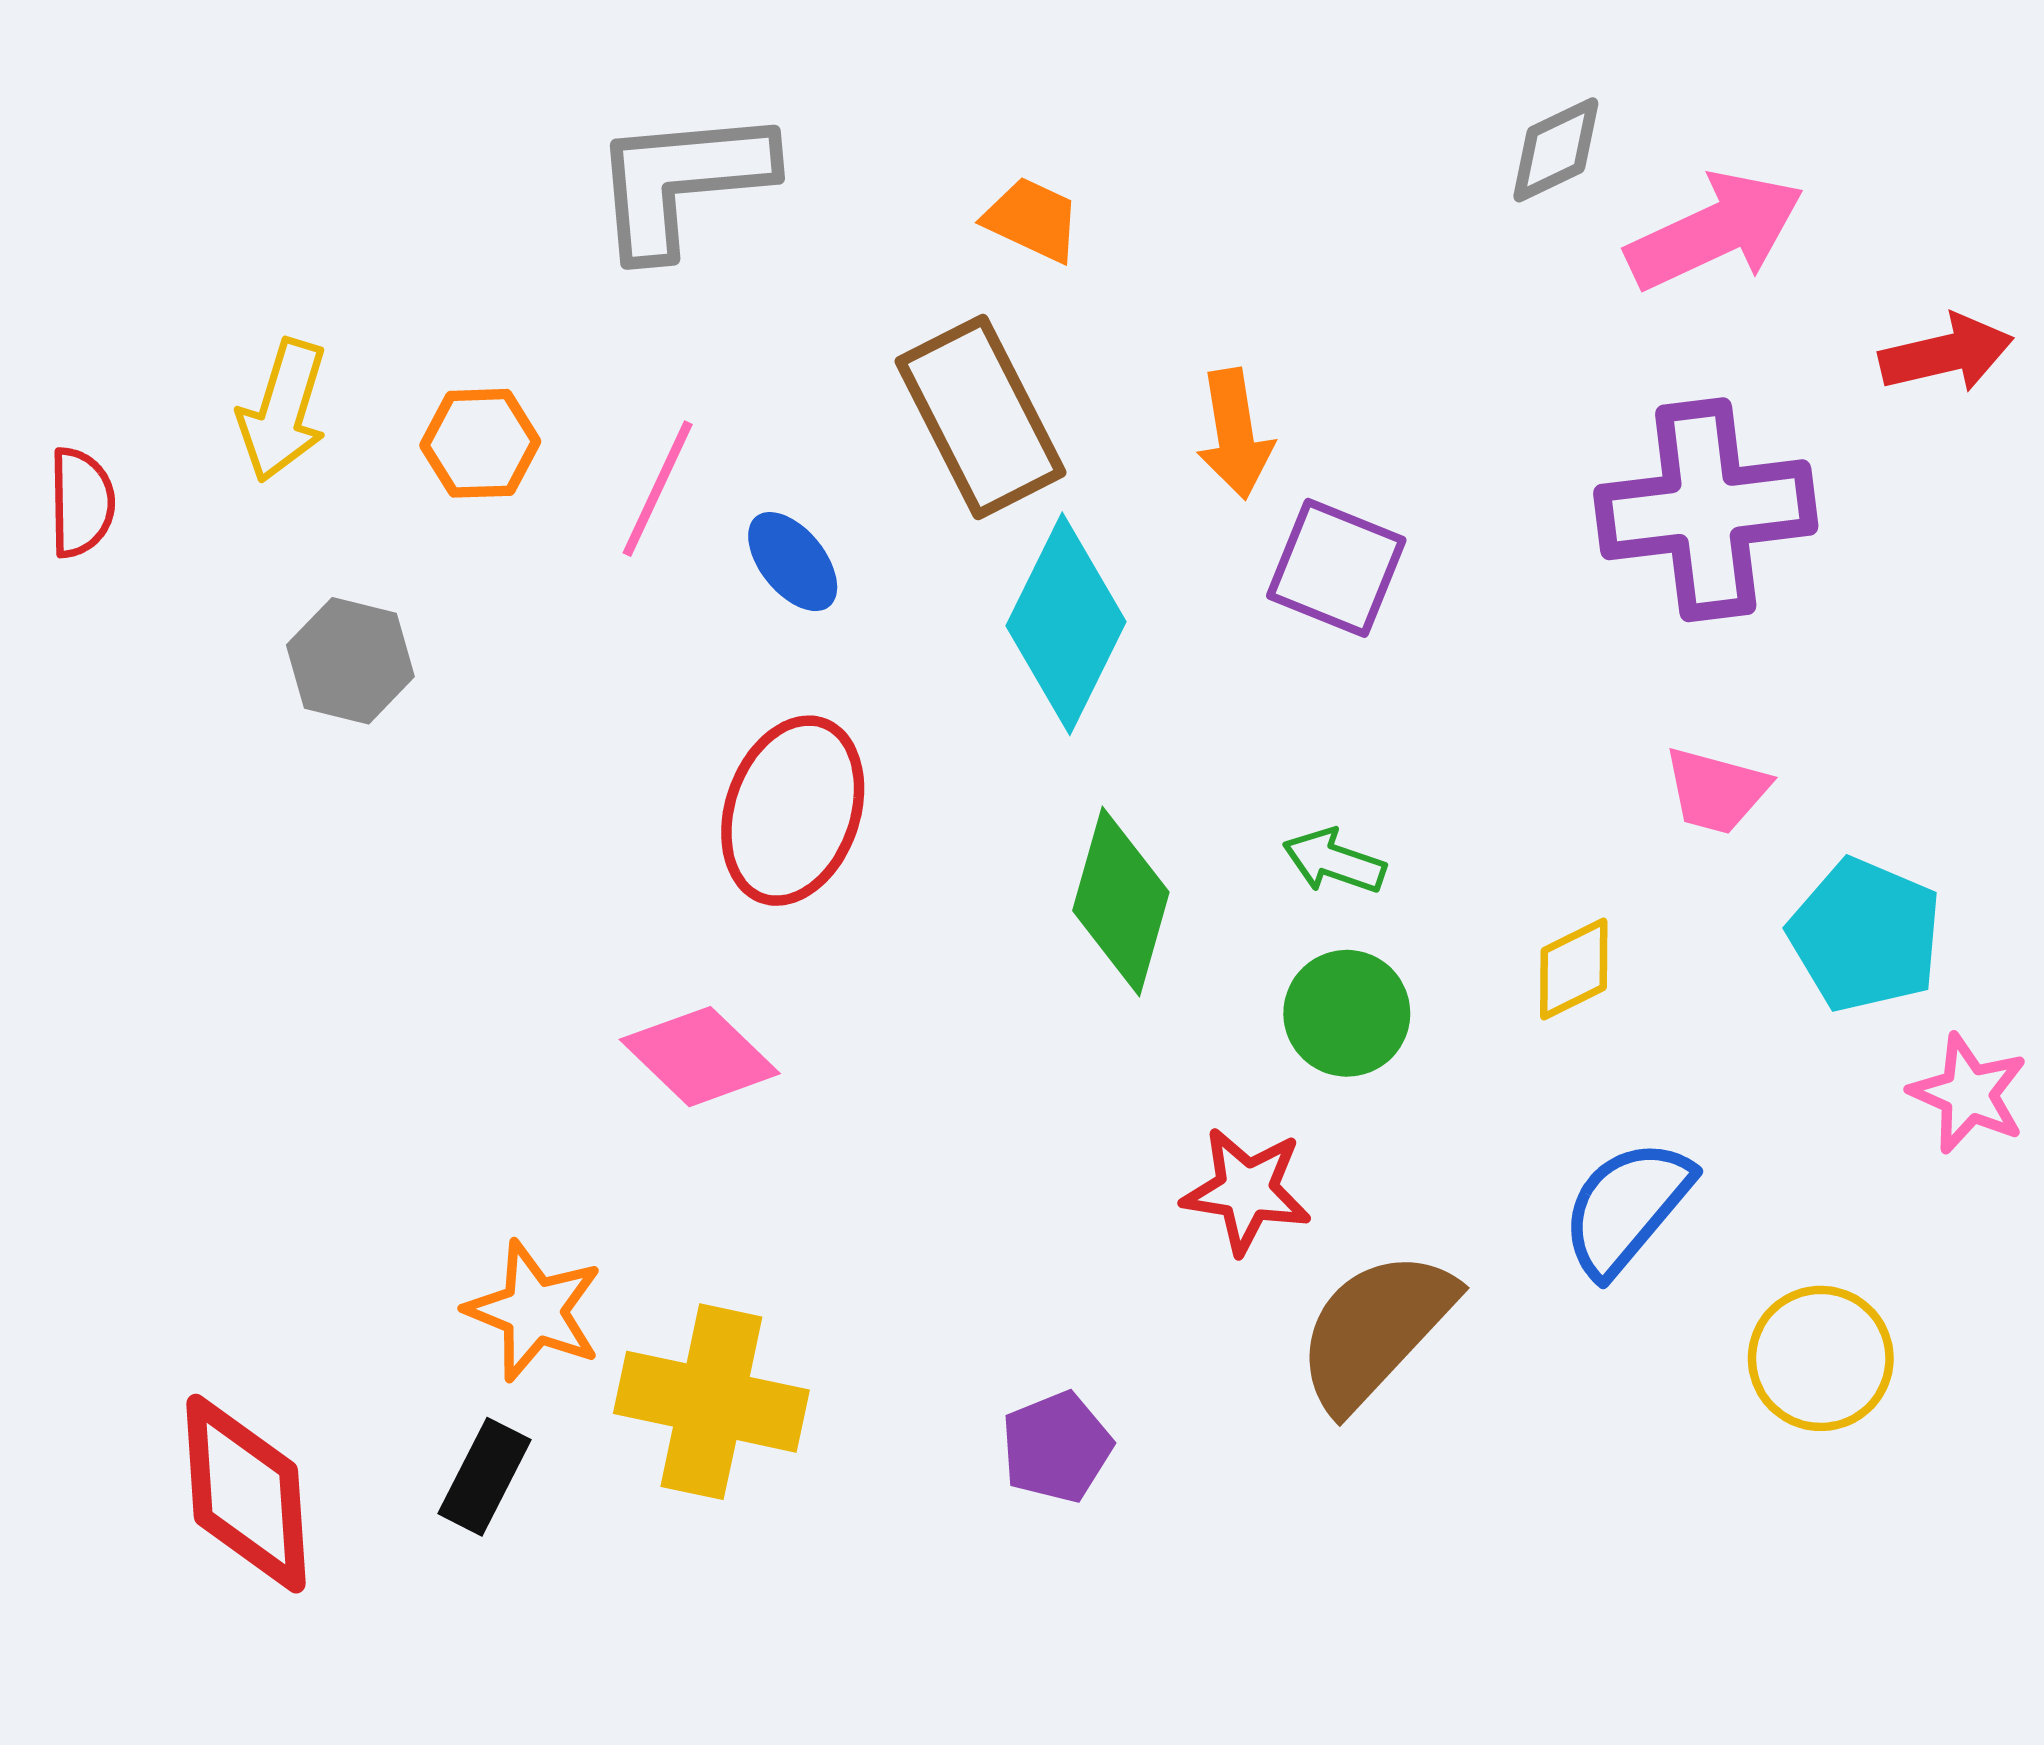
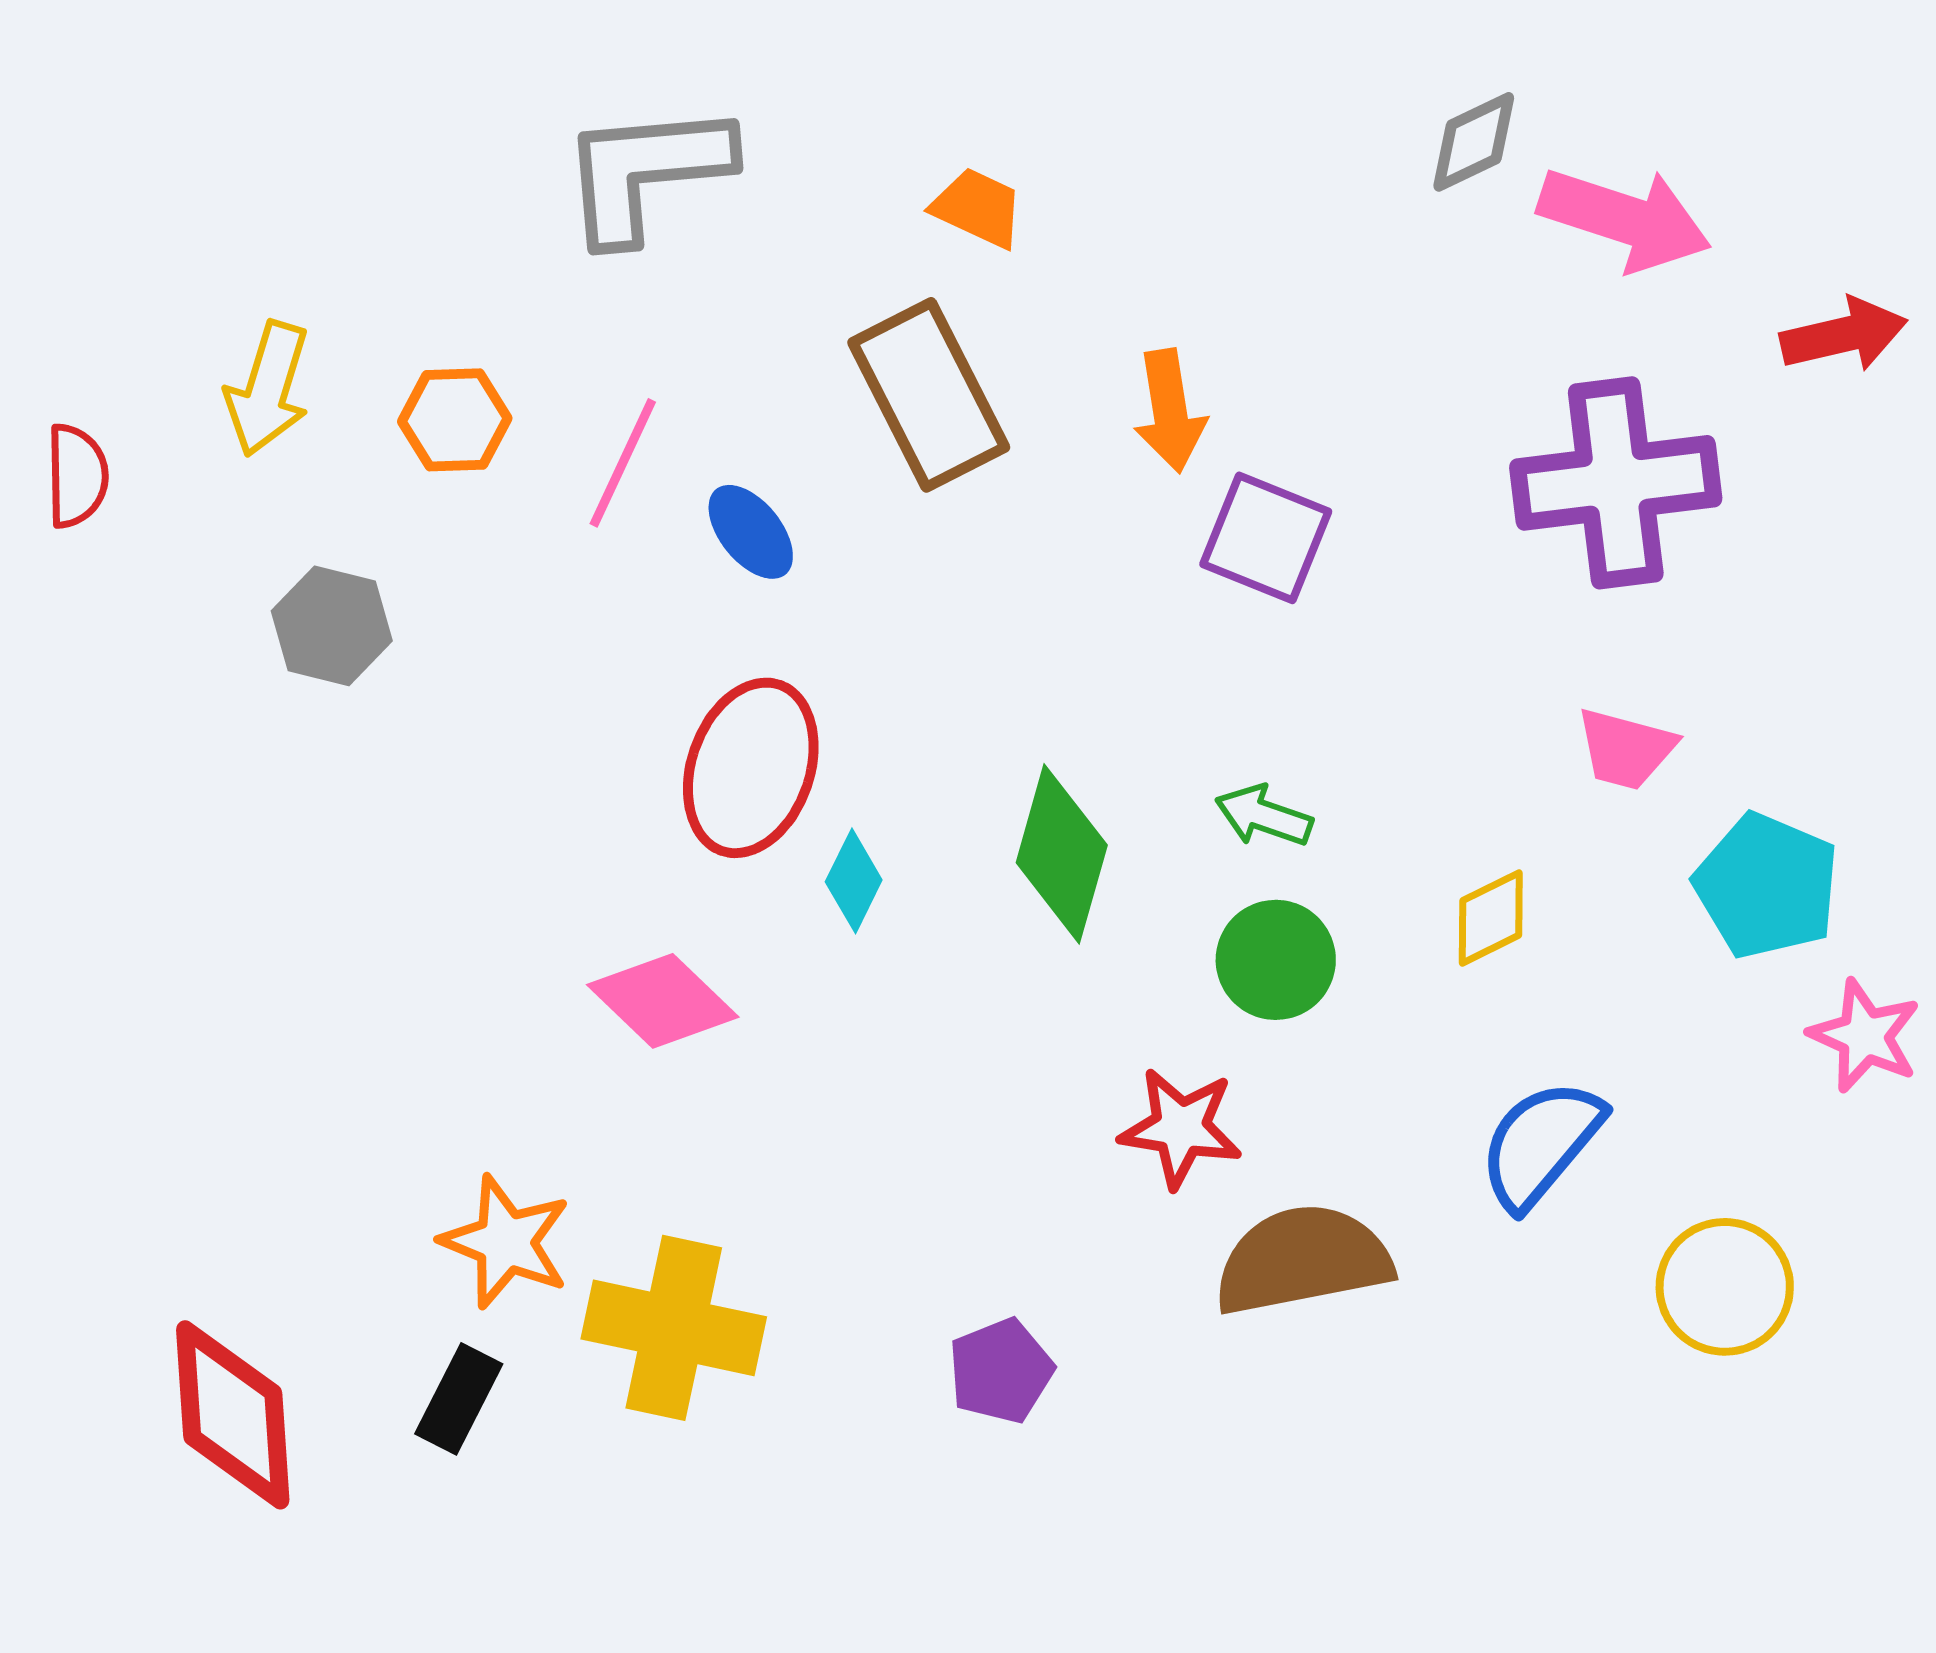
pink arrow: (1715, 231) -> (1625, 219), turned 43
cyan diamond: (1066, 624) -> (854, 881), moved, size x0.5
brown semicircle: (1375, 1330) -> (1303, 1260), turned 36

